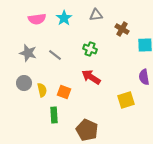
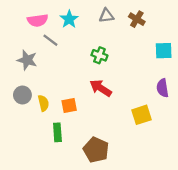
brown cross: (122, 29) -> (137, 19), moved
gray line: (55, 55) -> (50, 40), moved
orange square: (64, 92) -> (69, 106), turned -32

